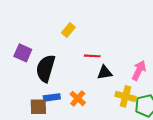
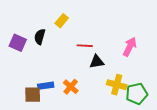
black semicircle: (46, 68) -> (40, 37), moved, size x0.6
pink arrow: (139, 70) -> (130, 47), moved

